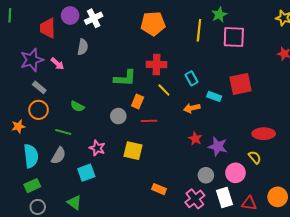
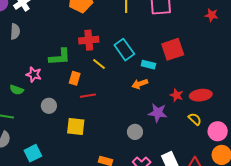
cyan rectangle: (191, 78) -> (124, 50), size x1.5
orange arrow: (192, 108) -> (140, 84), moved
gray circle: (118, 116) -> (49, 106), moved
red star: (195, 139) -> (177, 95), moved
pink star: (97, 148) -> (34, 74), moved
pink circle: (235, 173) -> (218, 131), moved
gray circle: (206, 175) -> (135, 132), moved

